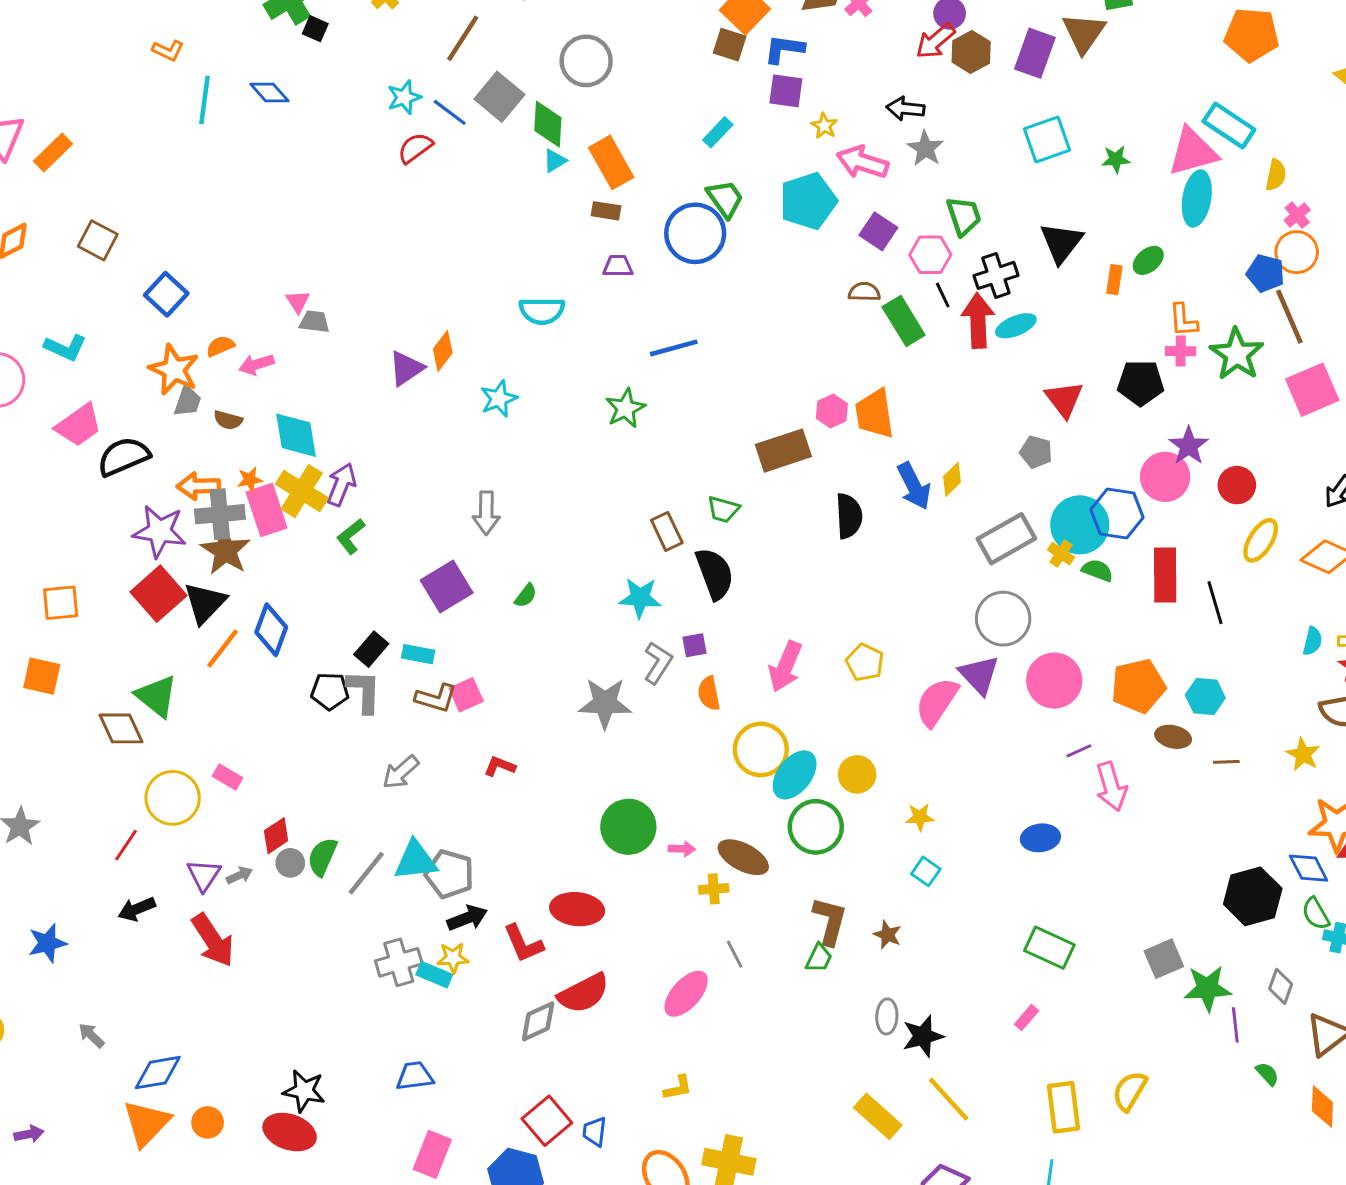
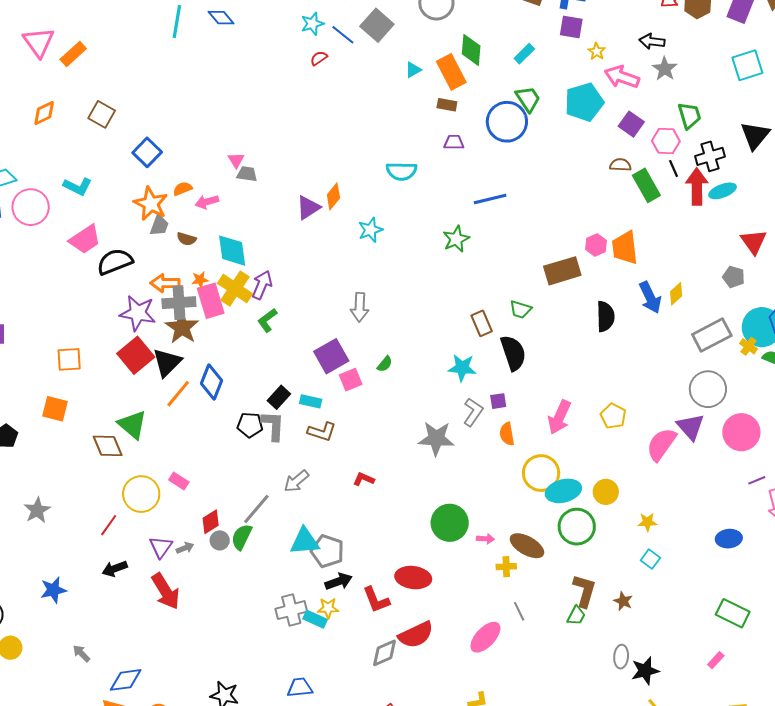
green diamond: (548, 124) -> (471, 50), moved
red semicircle: (415, 148) -> (319, 58), size x0.7
pink square: (466, 695) -> (351, 380), moved
cyan ellipse: (795, 775) -> (563, 491), turned 36
gray line: (366, 873) -> (256, 509), moved

